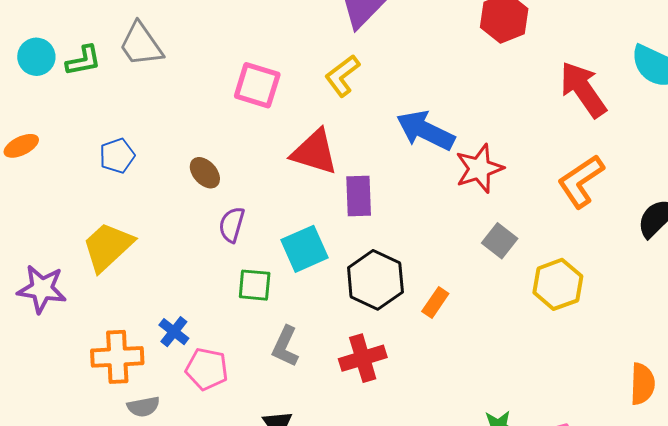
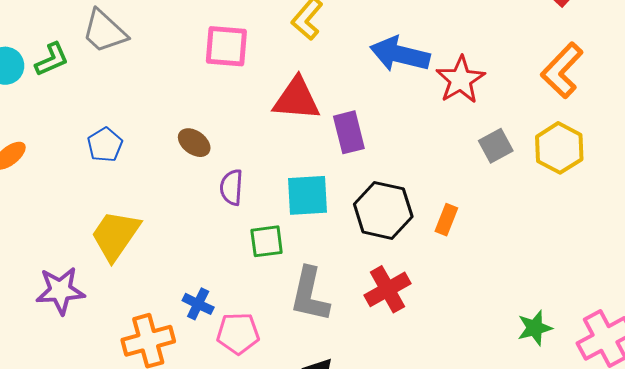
gray square: (500, 241) -> (496, 146), turned 36
cyan square: (305, 249) -> (308, 195), turned 33
yellow hexagon: (558, 284) -> (559, 148), moved
gray L-shape: (285, 346) -> (310, 295), size x1.4

